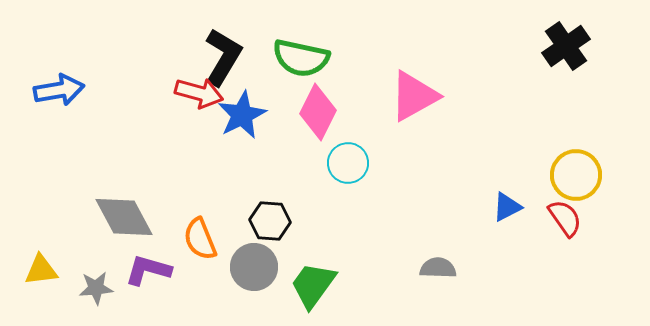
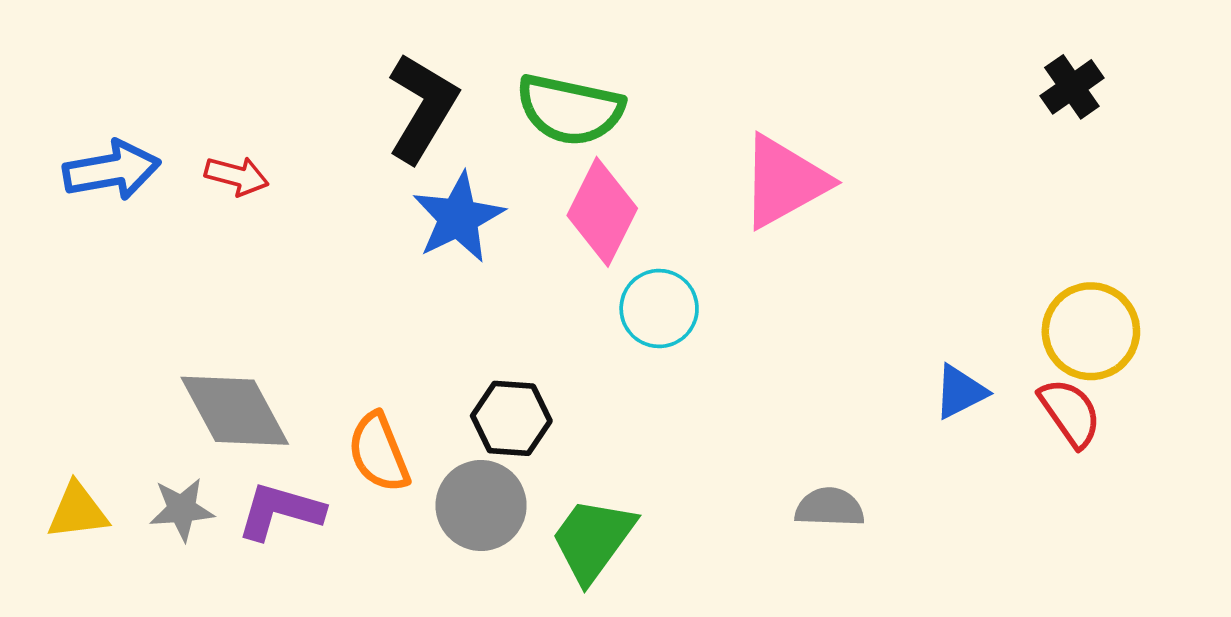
black cross: (566, 46) -> (1072, 87), size x0.7
red arrow: (199, 93) -> (237, 176), moved, size x0.7
gray star: (96, 288) -> (182, 509), moved

